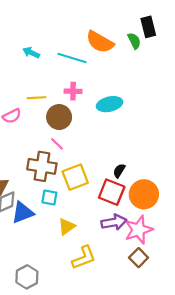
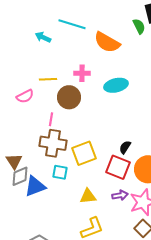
orange semicircle: (100, 42) -> (107, 42), moved
cyan line: (72, 58) -> (72, 24), moved
pink line: (57, 144) -> (51, 119), moved, turned 56
purple arrow: (114, 222) -> (120, 195), size x0.7
yellow triangle: (67, 226) -> (88, 196), moved, turned 30

